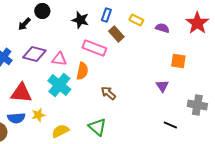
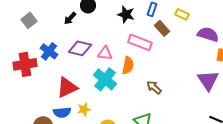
purple semicircle: (162, 28) -> (208, 34), moved, size x1.5
purple triangle: (162, 86) -> (208, 80), size x1.6
red triangle: (21, 93) -> (67, 87), turned -30

